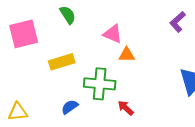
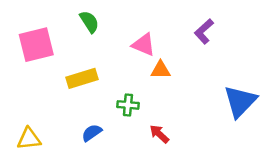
purple L-shape: (178, 22) -> (204, 31), moved
green cross: (100, 84) -> (128, 105), size x0.6

